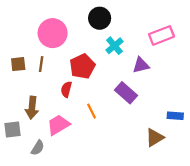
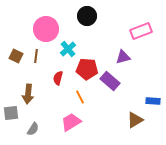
cyan cross: (114, 46) -> (68, 49), moved
brown square: (18, 64) -> (16, 56), turned 32
red pentagon: (82, 66) -> (87, 69), moved, turned 30
pink trapezoid: (58, 125) -> (71, 122), moved

